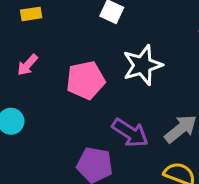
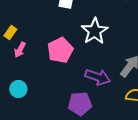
yellow rectangle: (31, 14) -> (10, 32), moved, turned -32

